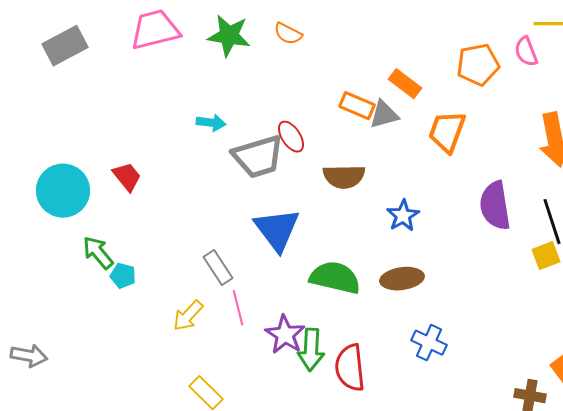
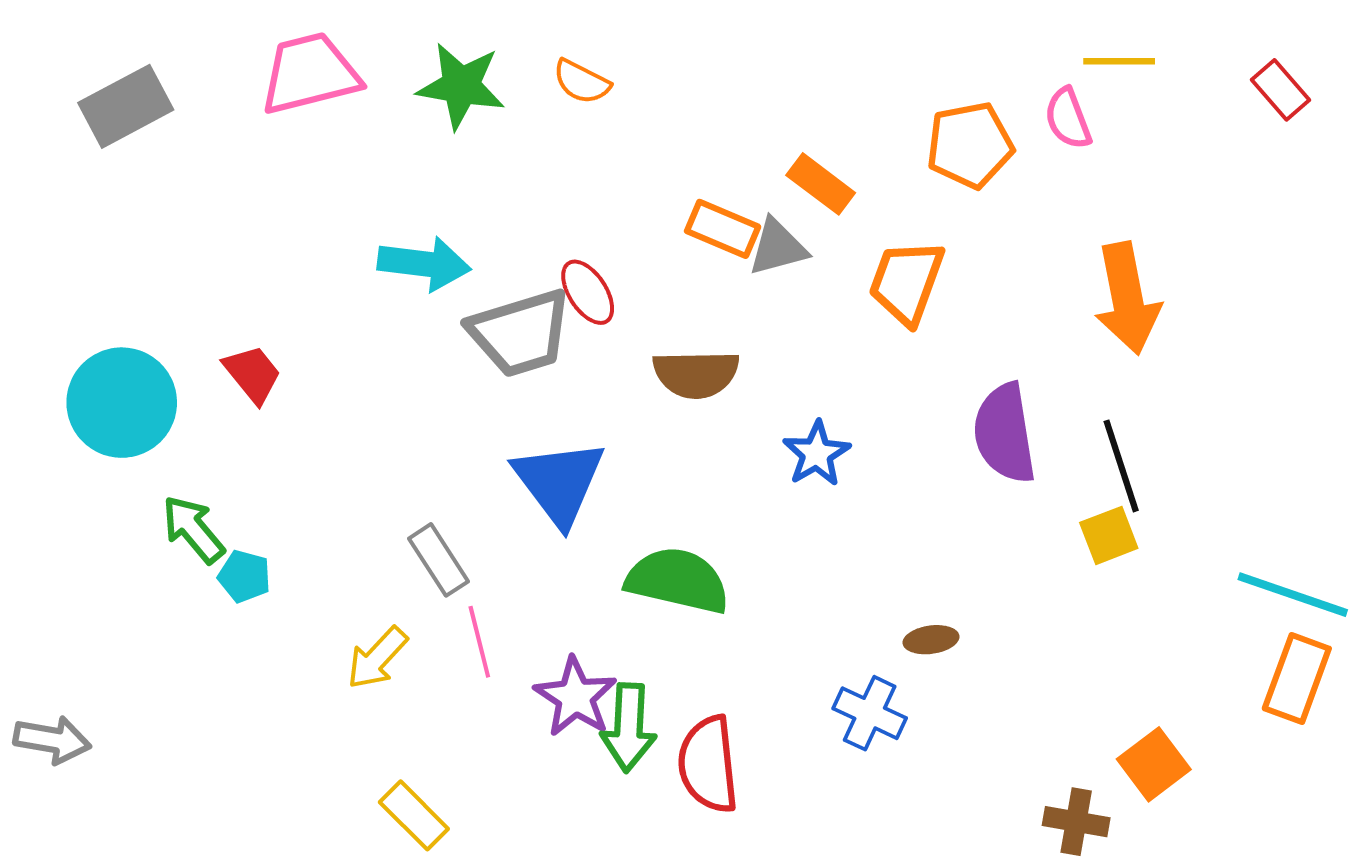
cyan arrow: (211, 123) -> (424, 264), size x1.5
brown ellipse: (402, 279) -> (931, 640), moved, size x0.6

